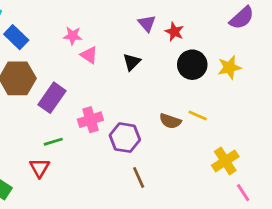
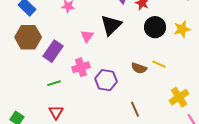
pink triangle: (89, 55) -> (87, 36), moved, turned 32
black triangle: (132, 62) -> (111, 25), size x1.6
red triangle: (40, 168) -> (56, 112), moved
brown line: (139, 177) -> (135, 109), moved

